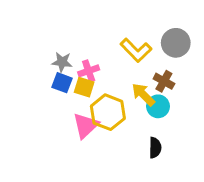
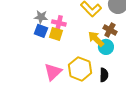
pink cross: (89, 71) -> (59, 23), turned 32
yellow hexagon: (108, 112) -> (80, 69), moved
pink triangle: (86, 126) -> (53, 72), moved

